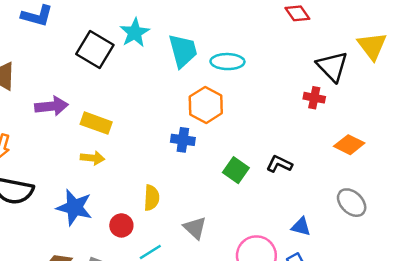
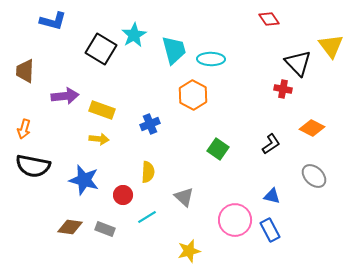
blue cross: (183, 140) -> (150, 124), moved, turned -30
black L-shape: (279, 164) -> (271, 144), moved, turned 120

